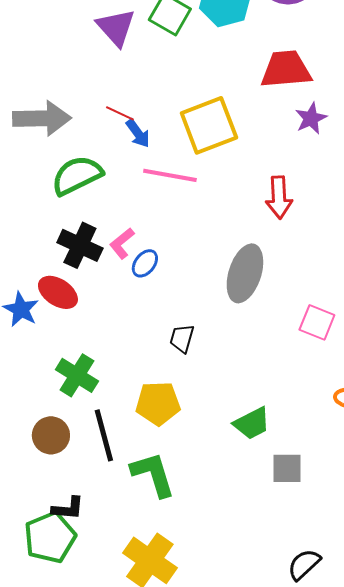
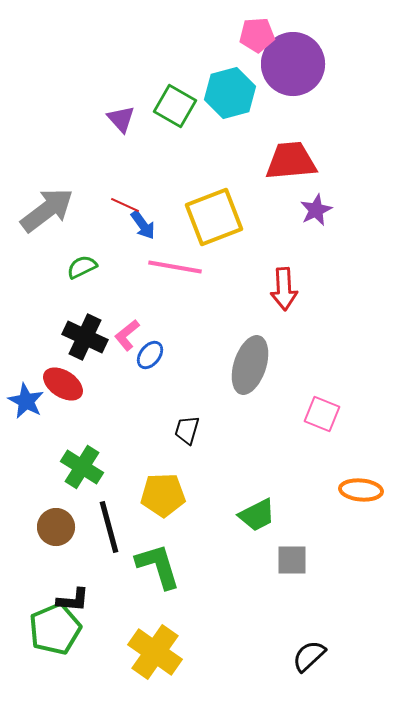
purple triangle: (116, 27) -> (121, 119), size x0.7
gray arrow: (42, 118) -> (47, 210), turned -36
green semicircle: (77, 175) -> (82, 267), size x0.6

